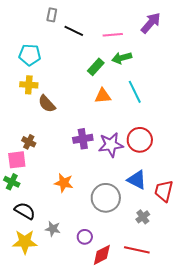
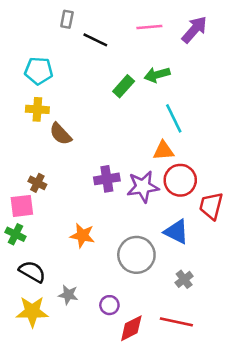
pink line: (113, 35) -> (149, 27), moved
orange triangle: (103, 96) -> (163, 151), moved
red trapezoid: (164, 191) -> (211, 206), moved

